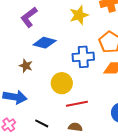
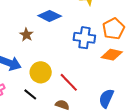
yellow circle: (62, 83) -> (41, 72), moved
red line: (77, 104) -> (69, 82), turned 45

